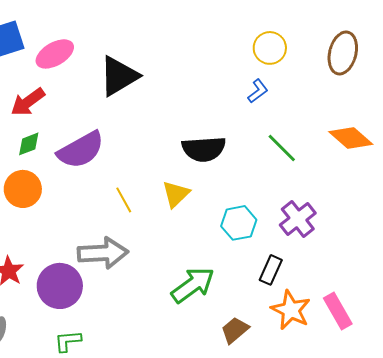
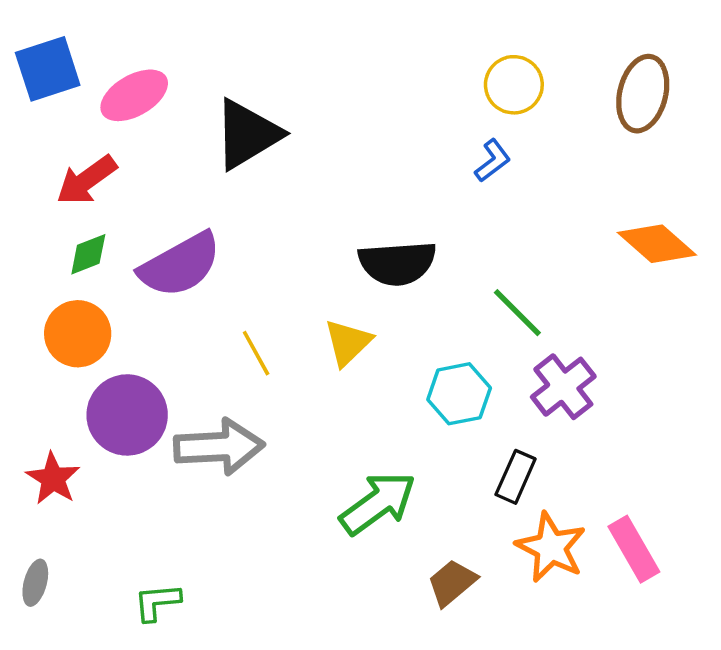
green line: (282, 148) -> (517, 313), moved
purple circle: (60, 286) -> (127, 415), moved

